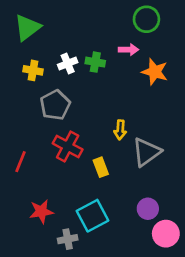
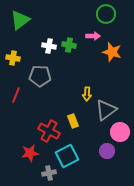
white cross: (68, 63) -> (49, 46), turned 32
yellow cross: (33, 70) -> (13, 58), moved
gray pentagon: (55, 105) -> (40, 76), turned 30
red cross: (68, 146) -> (49, 131), moved
red line: (21, 162) -> (16, 95), moved
pink circle: (166, 234) -> (120, 132), moved

